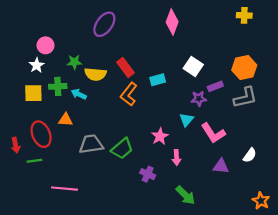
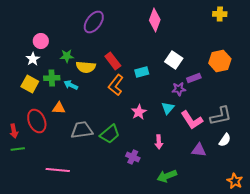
yellow square: (33, 93) -> (30, 84), turned 30
gray L-shape: (245, 98) -> (221, 116), moved
pink star: (160, 136) -> (139, 112), moved
green line: (34, 161) -> (18, 149), moved
green arrow: (185, 195) -> (167, 176), turned 114

